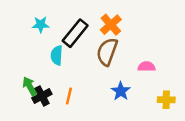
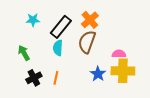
cyan semicircle: (57, 55) -> (58, 48), moved
green arrow: (30, 86) -> (24, 53), moved
yellow cross: (166, 100) -> (123, 71), moved, size x1.6

